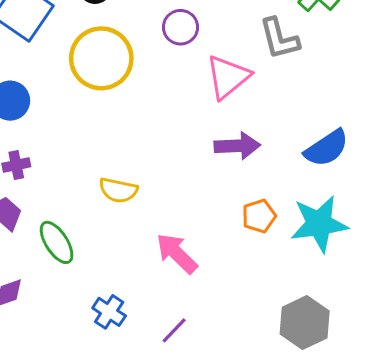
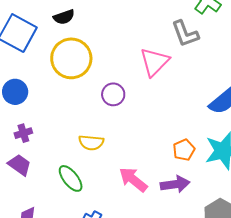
purple circle: (181, 27) -> (113, 94), moved
purple arrow: (237, 146) -> (175, 184), moved
green ellipse: (57, 242) -> (71, 178), moved

